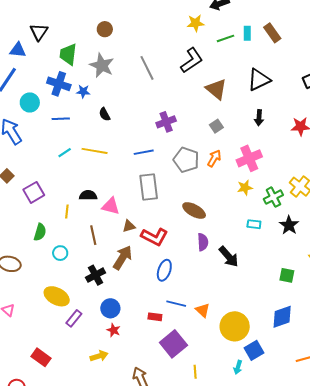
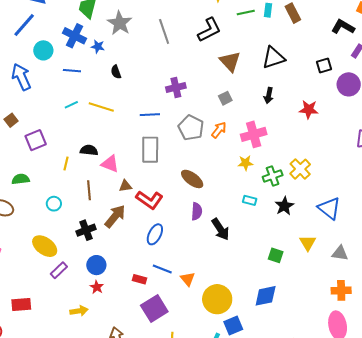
green semicircle: (40, 232) -> (21, 179), moved, turned -120
red rectangle: (41, 357) -> (21, 305), turned -48

